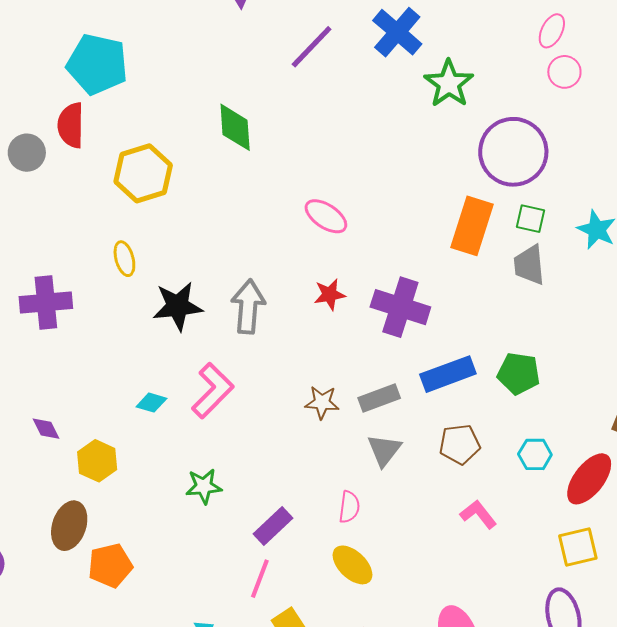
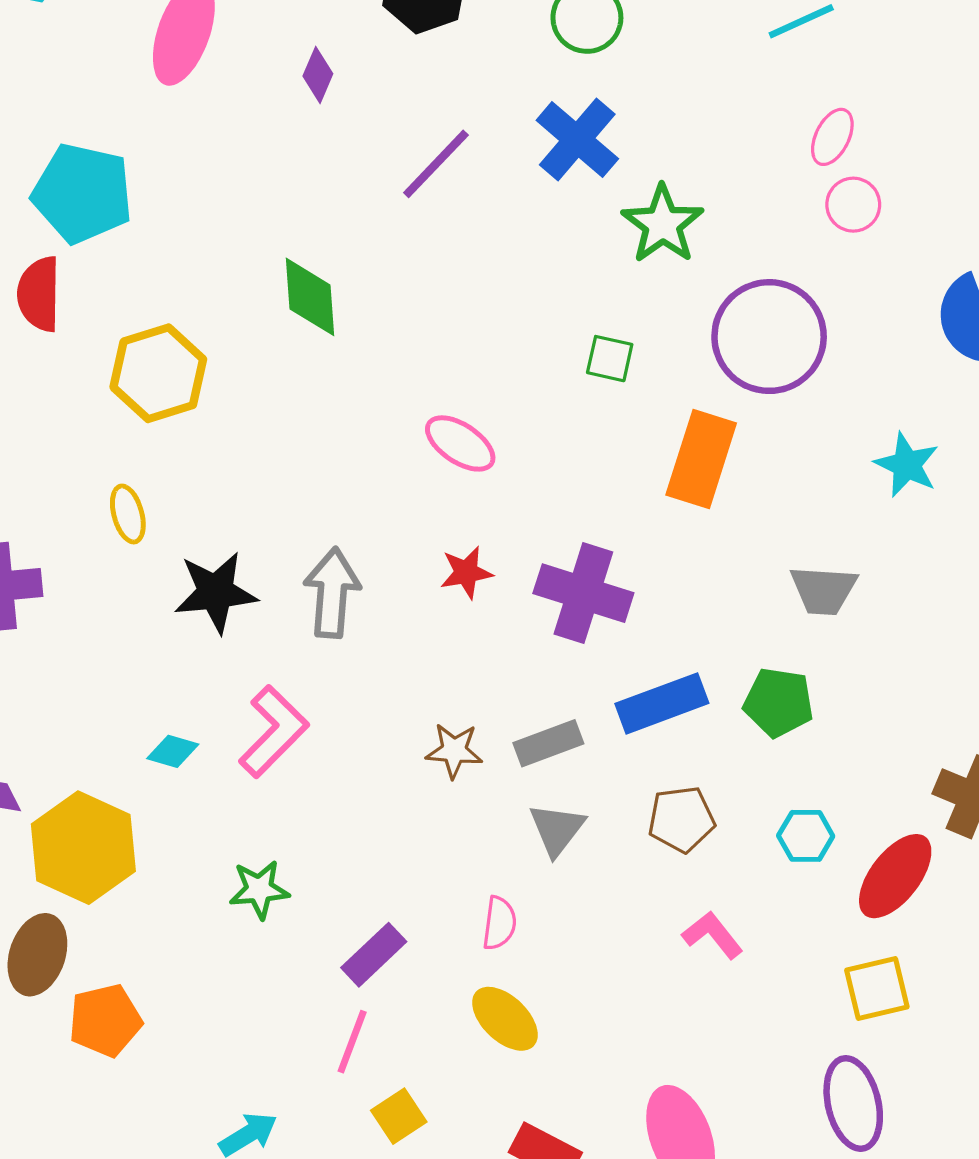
green square: (530, 219) -> (610, 359), moved
gray trapezoid: (529, 265) -> (823, 590), moved, turned -81
yellow hexagon: (97, 461) -> (83, 848), size x1.6

